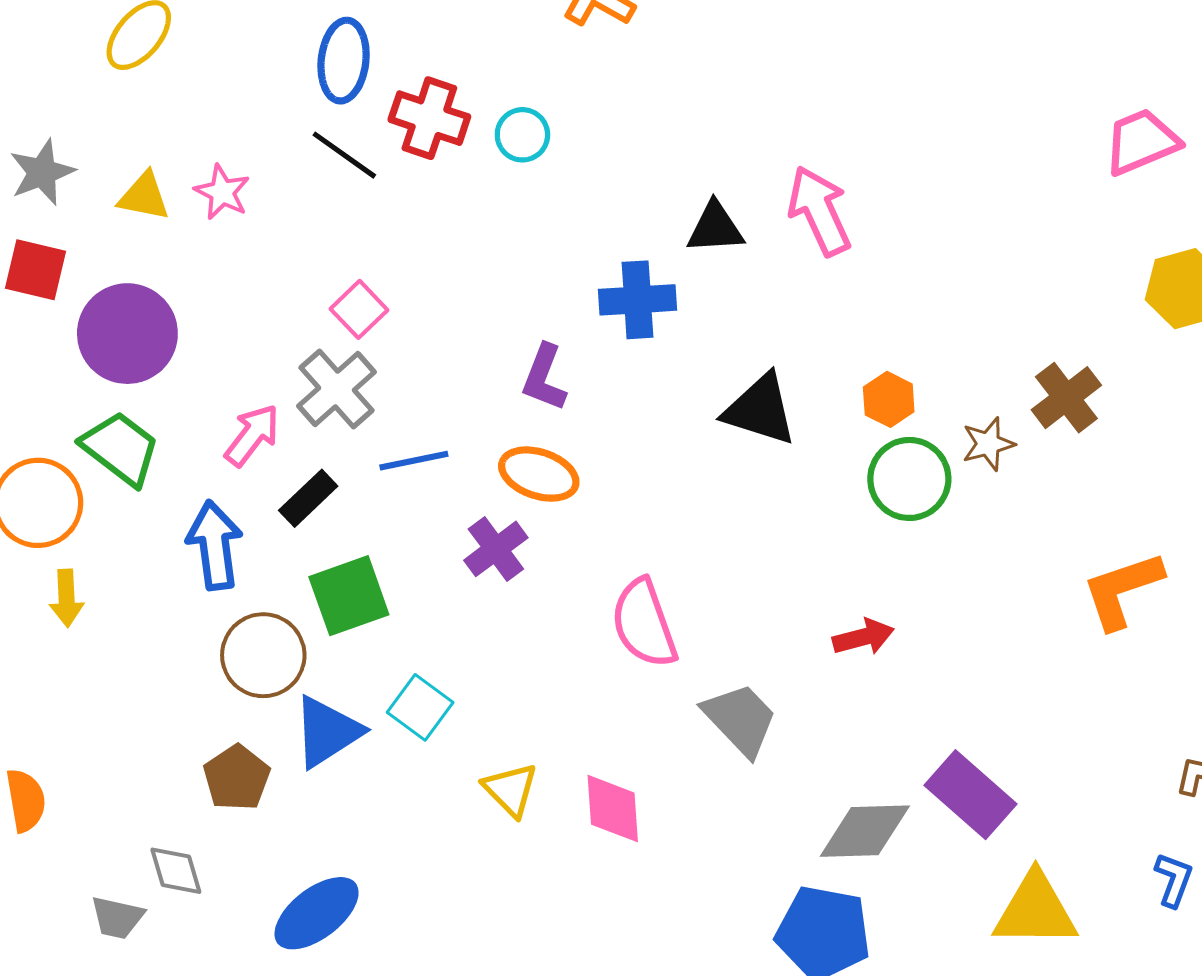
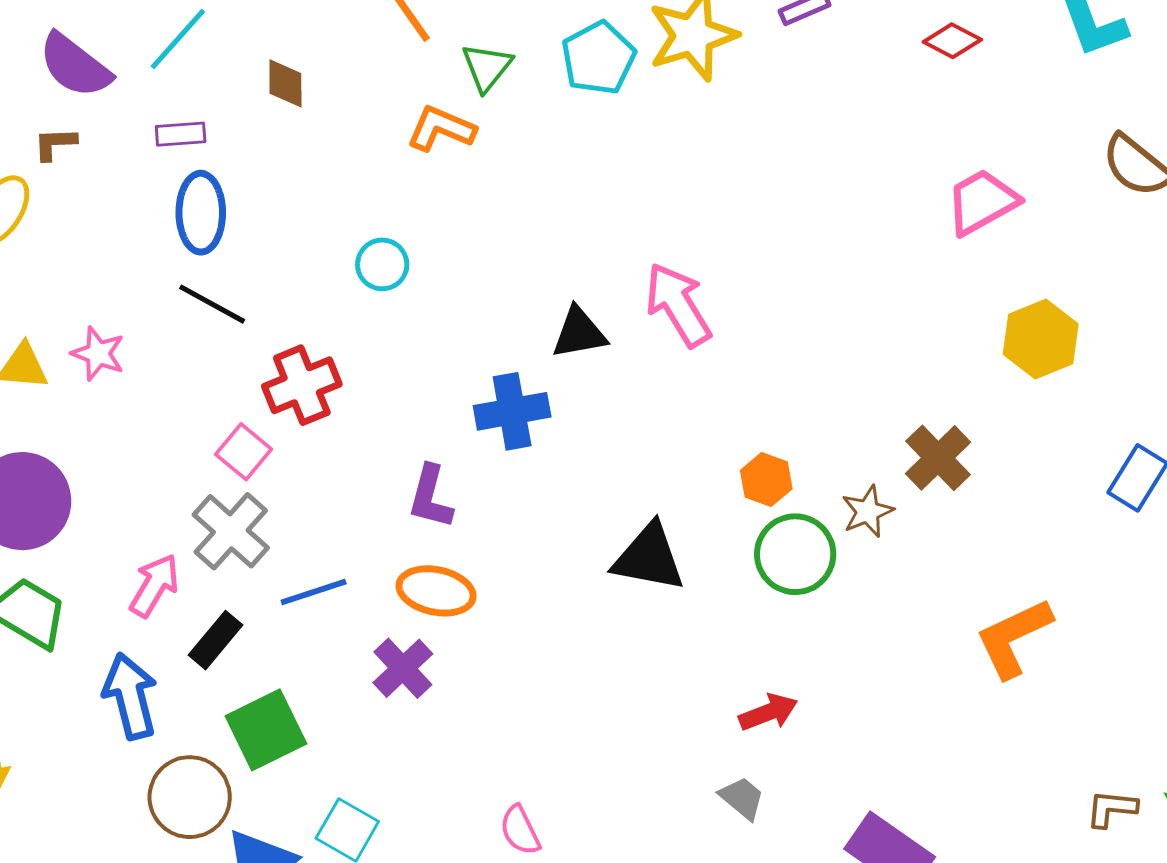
red cross: (429, 118) -> (302, 385), moved, turned -34
black triangle: (760, 410) -> (649, 557), moved
pink semicircle: (644, 623) -> (520, 830), moved, size x0.6
gray trapezoid: (740, 719) -> (742, 798), moved, size x0.6

